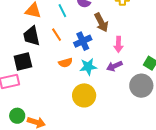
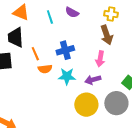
brown arrow: (101, 22) -> (107, 35), moved
orange line: (57, 35) -> (35, 54), moved
yellow circle: (84, 95) -> (86, 105), moved

